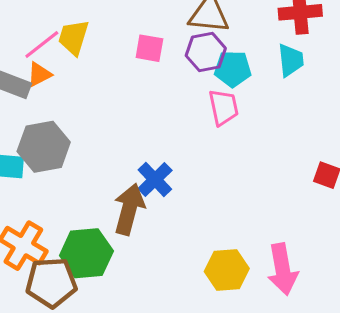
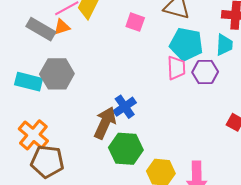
purple hexagon: (206, 52) -> (205, 72), moved
cyan pentagon: (233, 69) -> (186, 44), size x1.4
green hexagon: (86, 253) -> (126, 149), moved

